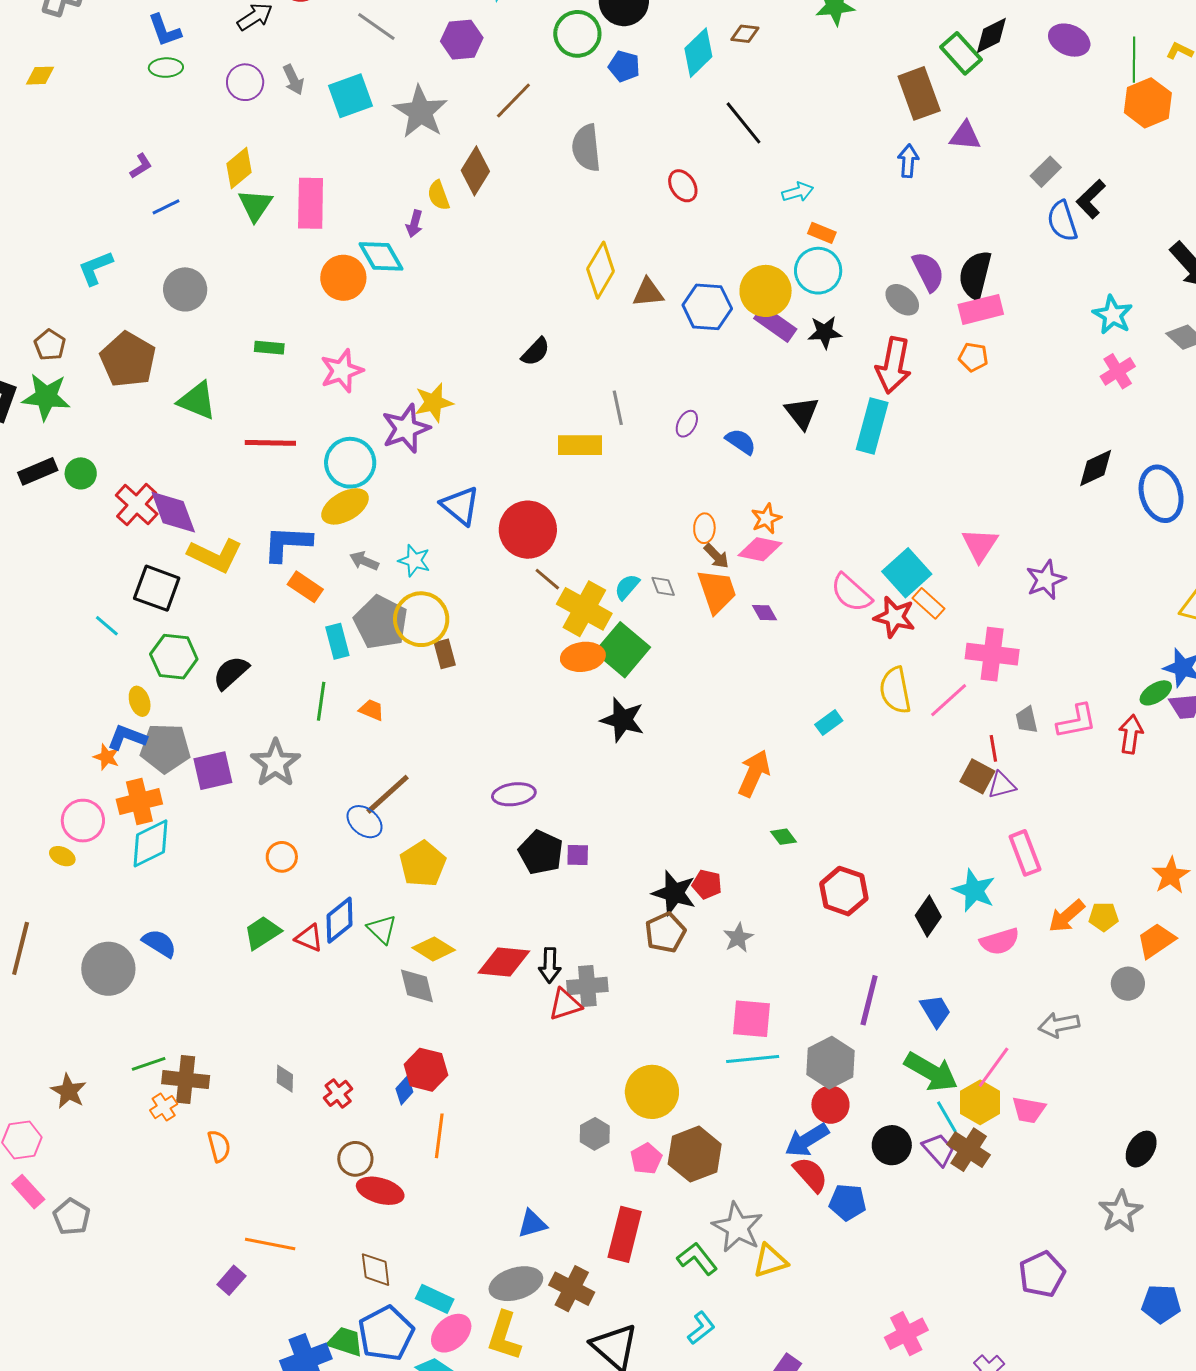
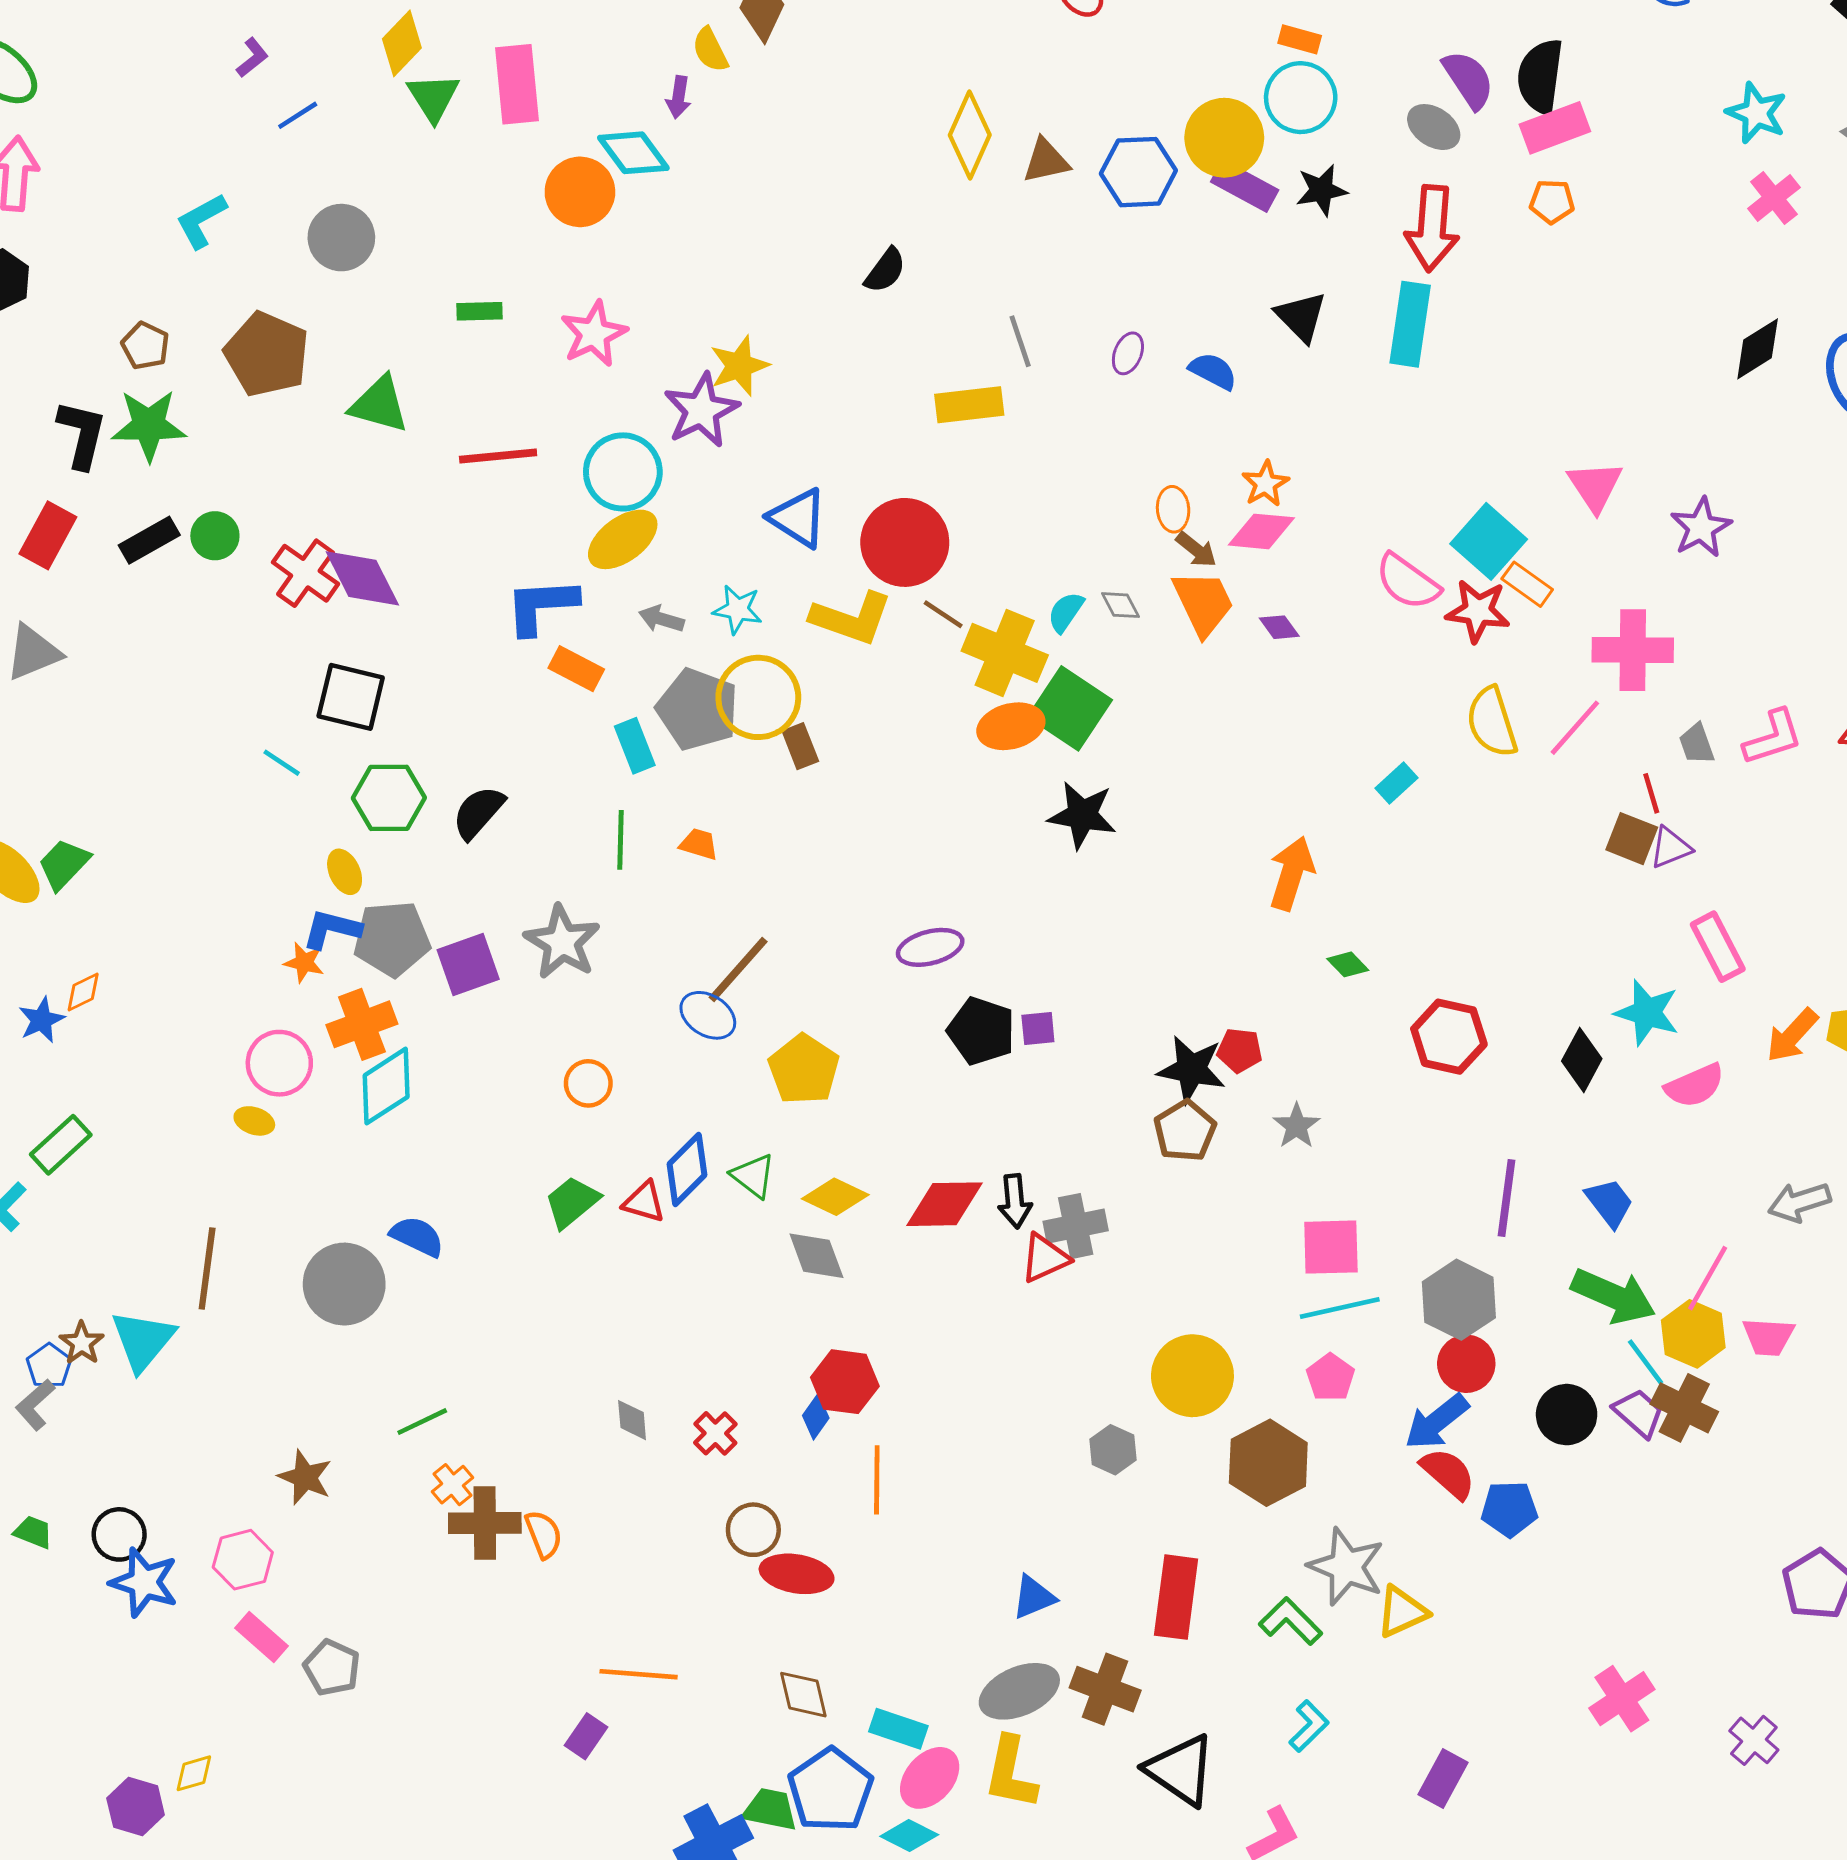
yellow L-shape: (215, 555) -> (851, 618), moved
brown cross: (186, 1080) -> (485, 1523), moved
pink pentagon: (646, 1159) -> (1330, 1377), moved

